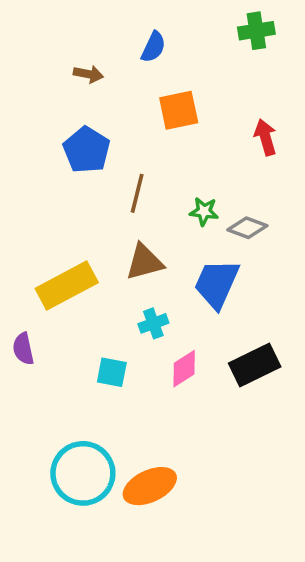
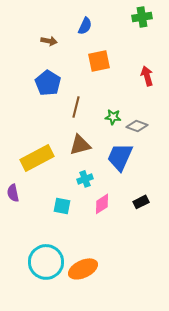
black rectangle: (255, 365) -> (141, 202), size x0.6

